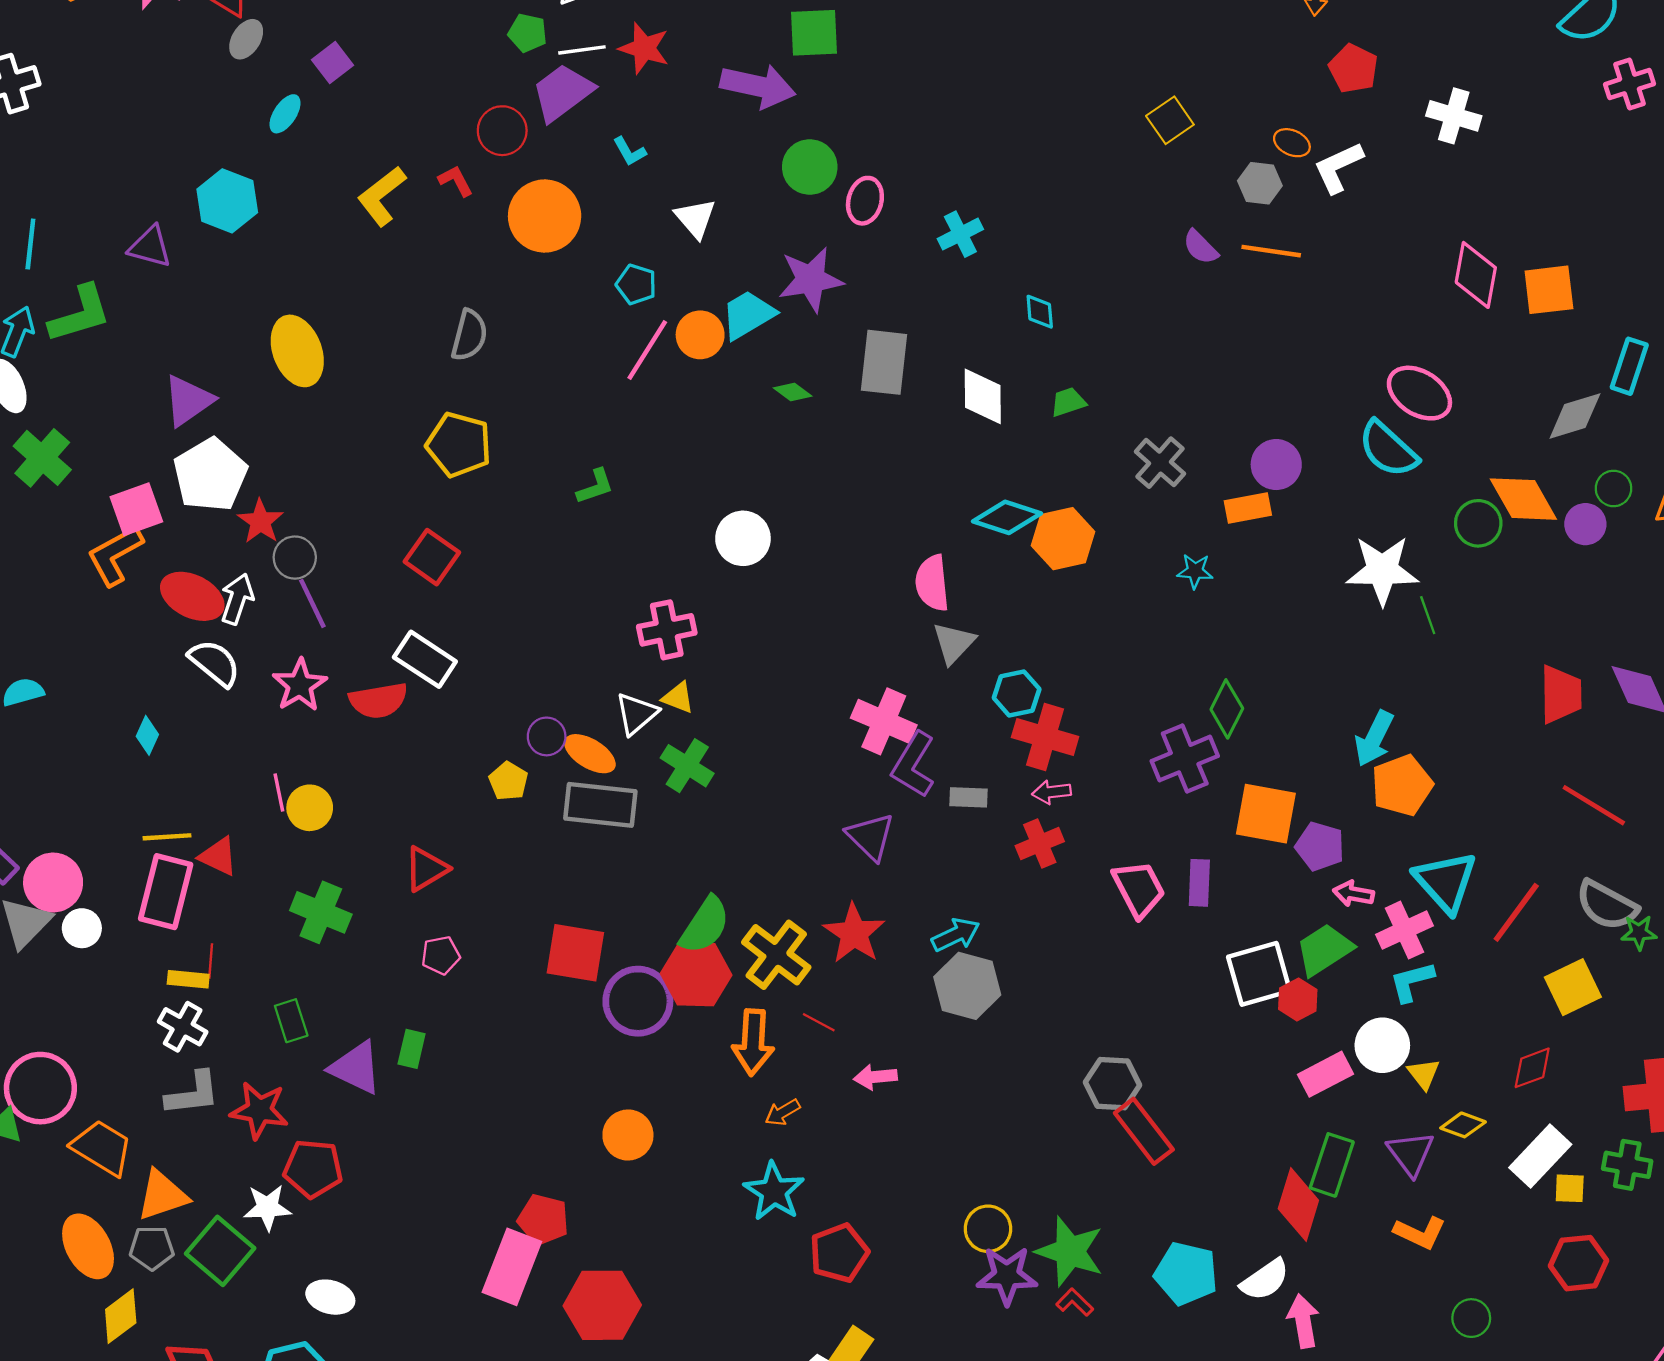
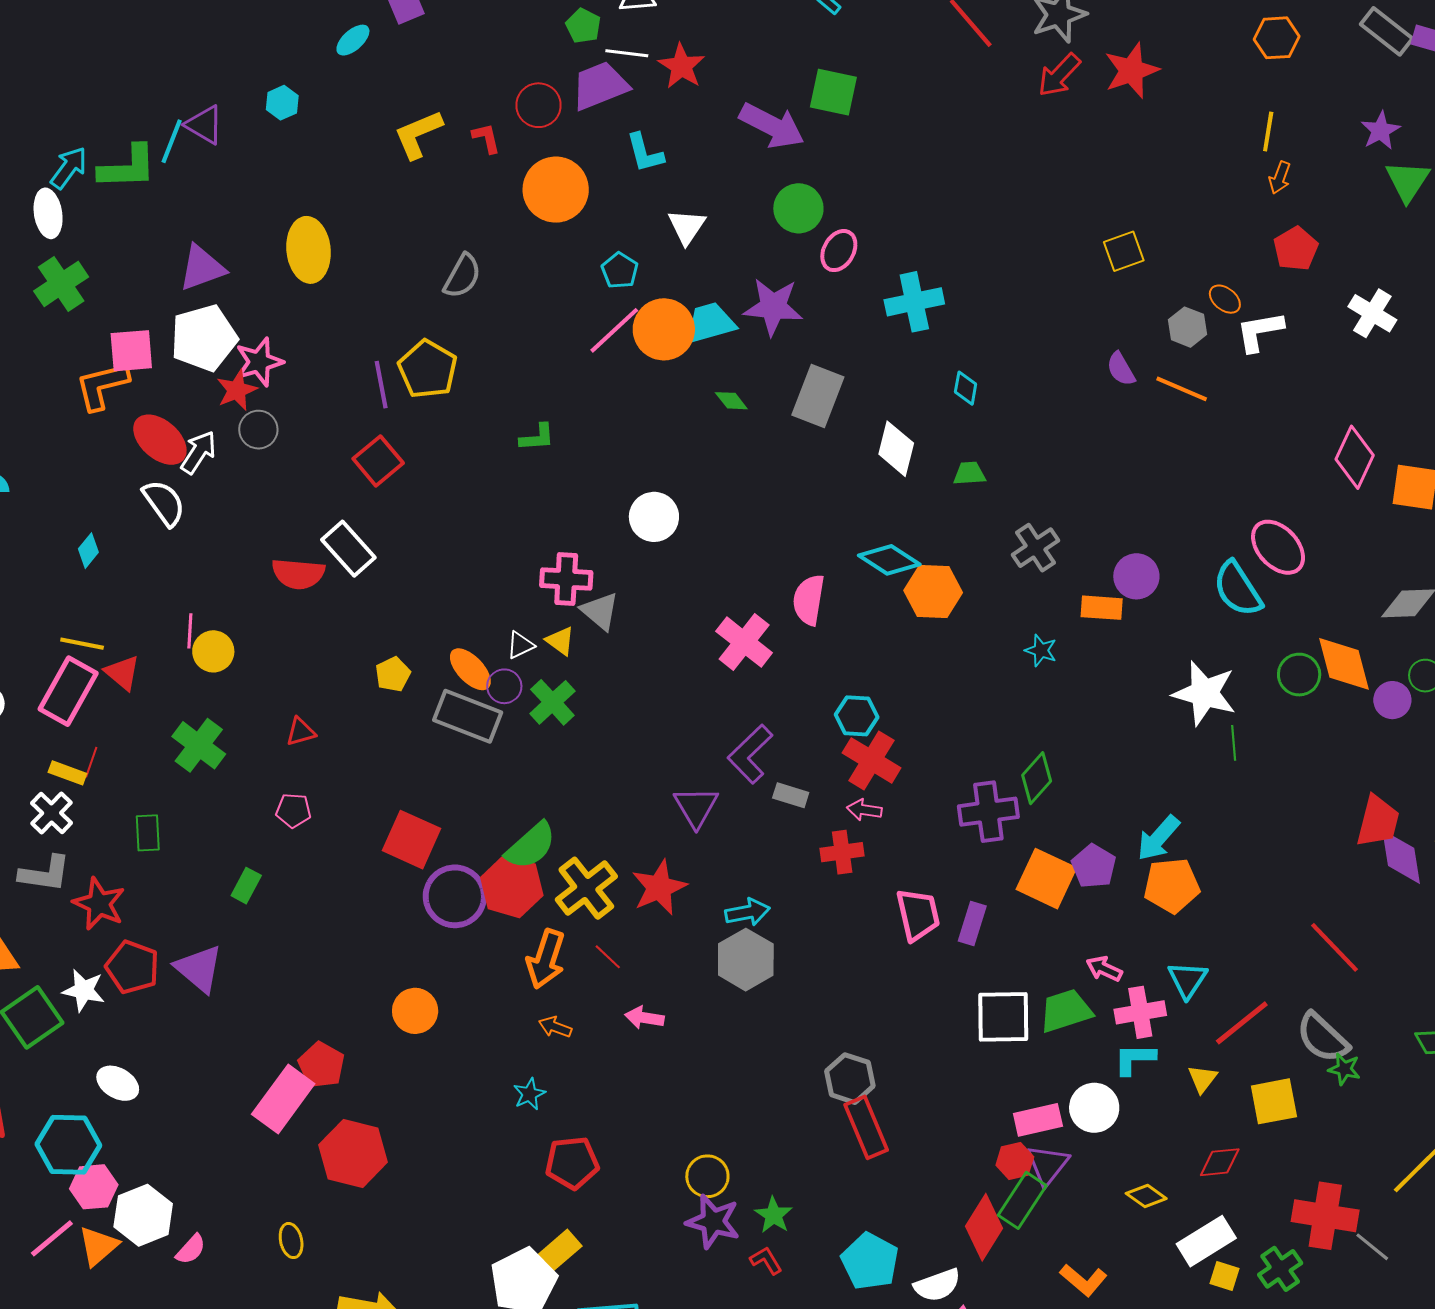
cyan L-shape: (629, 151) -> (645, 153), size x1.4
cyan hexagon: (227, 201) -> (282, 103), size x0.6
cyan cross: (960, 234) -> (914, 302), size x1.4
cyan line: (30, 244) -> (172, 141), moved
orange circle: (700, 335) -> (664, 329), size x1.4
purple line: (312, 603) -> (381, 385), moved
gray triangle: (954, 643) -> (600, 611), moved, turned -48
pink star: (300, 685) -> (259, 362), moved
red trapezoid: (1561, 694) -> (1378, 821), moved
white triangle: (636, 714) -> (520, 645), size x0.7
pink cross: (884, 721) -> (744, 642), moved
purple circle: (547, 736) -> (504, 686), moved
purple pentagon: (1320, 846) -> (1094, 866), moved
red triangle: (426, 869) -> (301, 732), size x0.7
cyan triangle: (1446, 882) -> (1187, 980), size x0.7
red hexagon: (1298, 999) -> (1015, 1161), moved
purple triangle: (356, 1068) -> (199, 969), moved
yellow triangle: (1424, 1074) -> (1202, 1079), moved
orange arrow: (783, 1112) -> (555, 1027), turned 36
purple triangle: (1411, 1153) -> (1048, 1165), moved
green cross: (1627, 1165) -> (1280, 1269), turned 30
cyan star: (774, 1191) -> (529, 1094), size x0.6
green star: (1070, 1251) -> (774, 1215), size x0.6

